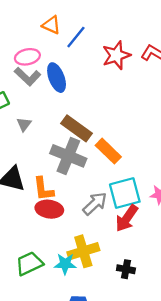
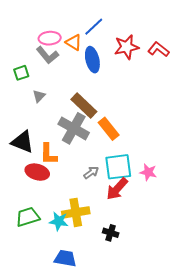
orange triangle: (51, 25) -> (74, 42), moved
blue ellipse: (57, 78) -> (92, 60), moved
gray arrow: (95, 204) -> (91, 173), size x0.7
red ellipse: (49, 209) -> (37, 172), moved

